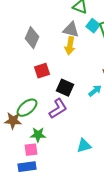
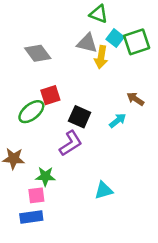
gray diamond: (32, 38) -> (38, 53), turned -60
yellow arrow: (70, 46) -> (101, 57), moved
green ellipse: (27, 108) -> (31, 112), moved

